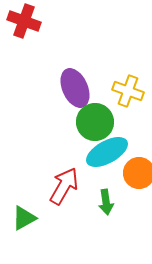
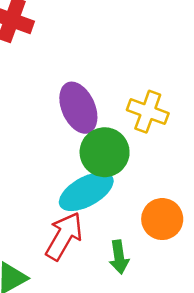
cyan ellipse: (107, 152) -> (86, 192), moved

